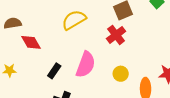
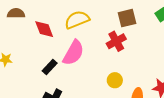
red diamond: (31, 42) -> (44, 29), moved
pink semicircle: (86, 65) -> (73, 53), moved

